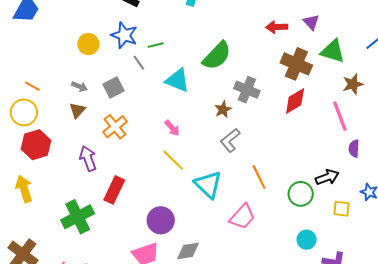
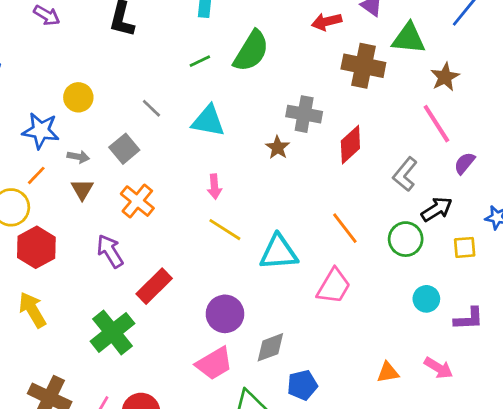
blue star: (124, 35) -> (41, 131), moved
green line: (156, 45) -> (200, 61), moved
green semicircle: (217, 56) -> (251, 51), moved
orange line: (32, 86) -> (36, 175), moved, turned -63
red diamond: (295, 101) -> (350, 145), moved
pink arrow: (172, 128) -> (214, 187), turned 48
gray L-shape: (230, 140) -> (405, 174), moved
purple semicircle: (354, 149) -> (465, 163), turned 48
cyan triangle: (208, 184) -> (279, 252), turned -36
red rectangle: (114, 190) -> (154, 286), turned 32

